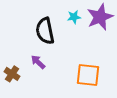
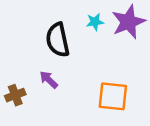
brown cross: (12, 74) -> (15, 95), turned 35

